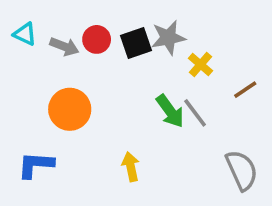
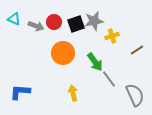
yellow cross: (200, 64) -> (112, 36), turned 32
orange circle: (70, 109) -> (63, 53), moved
gray line: (195, 113) -> (109, 79), moved

